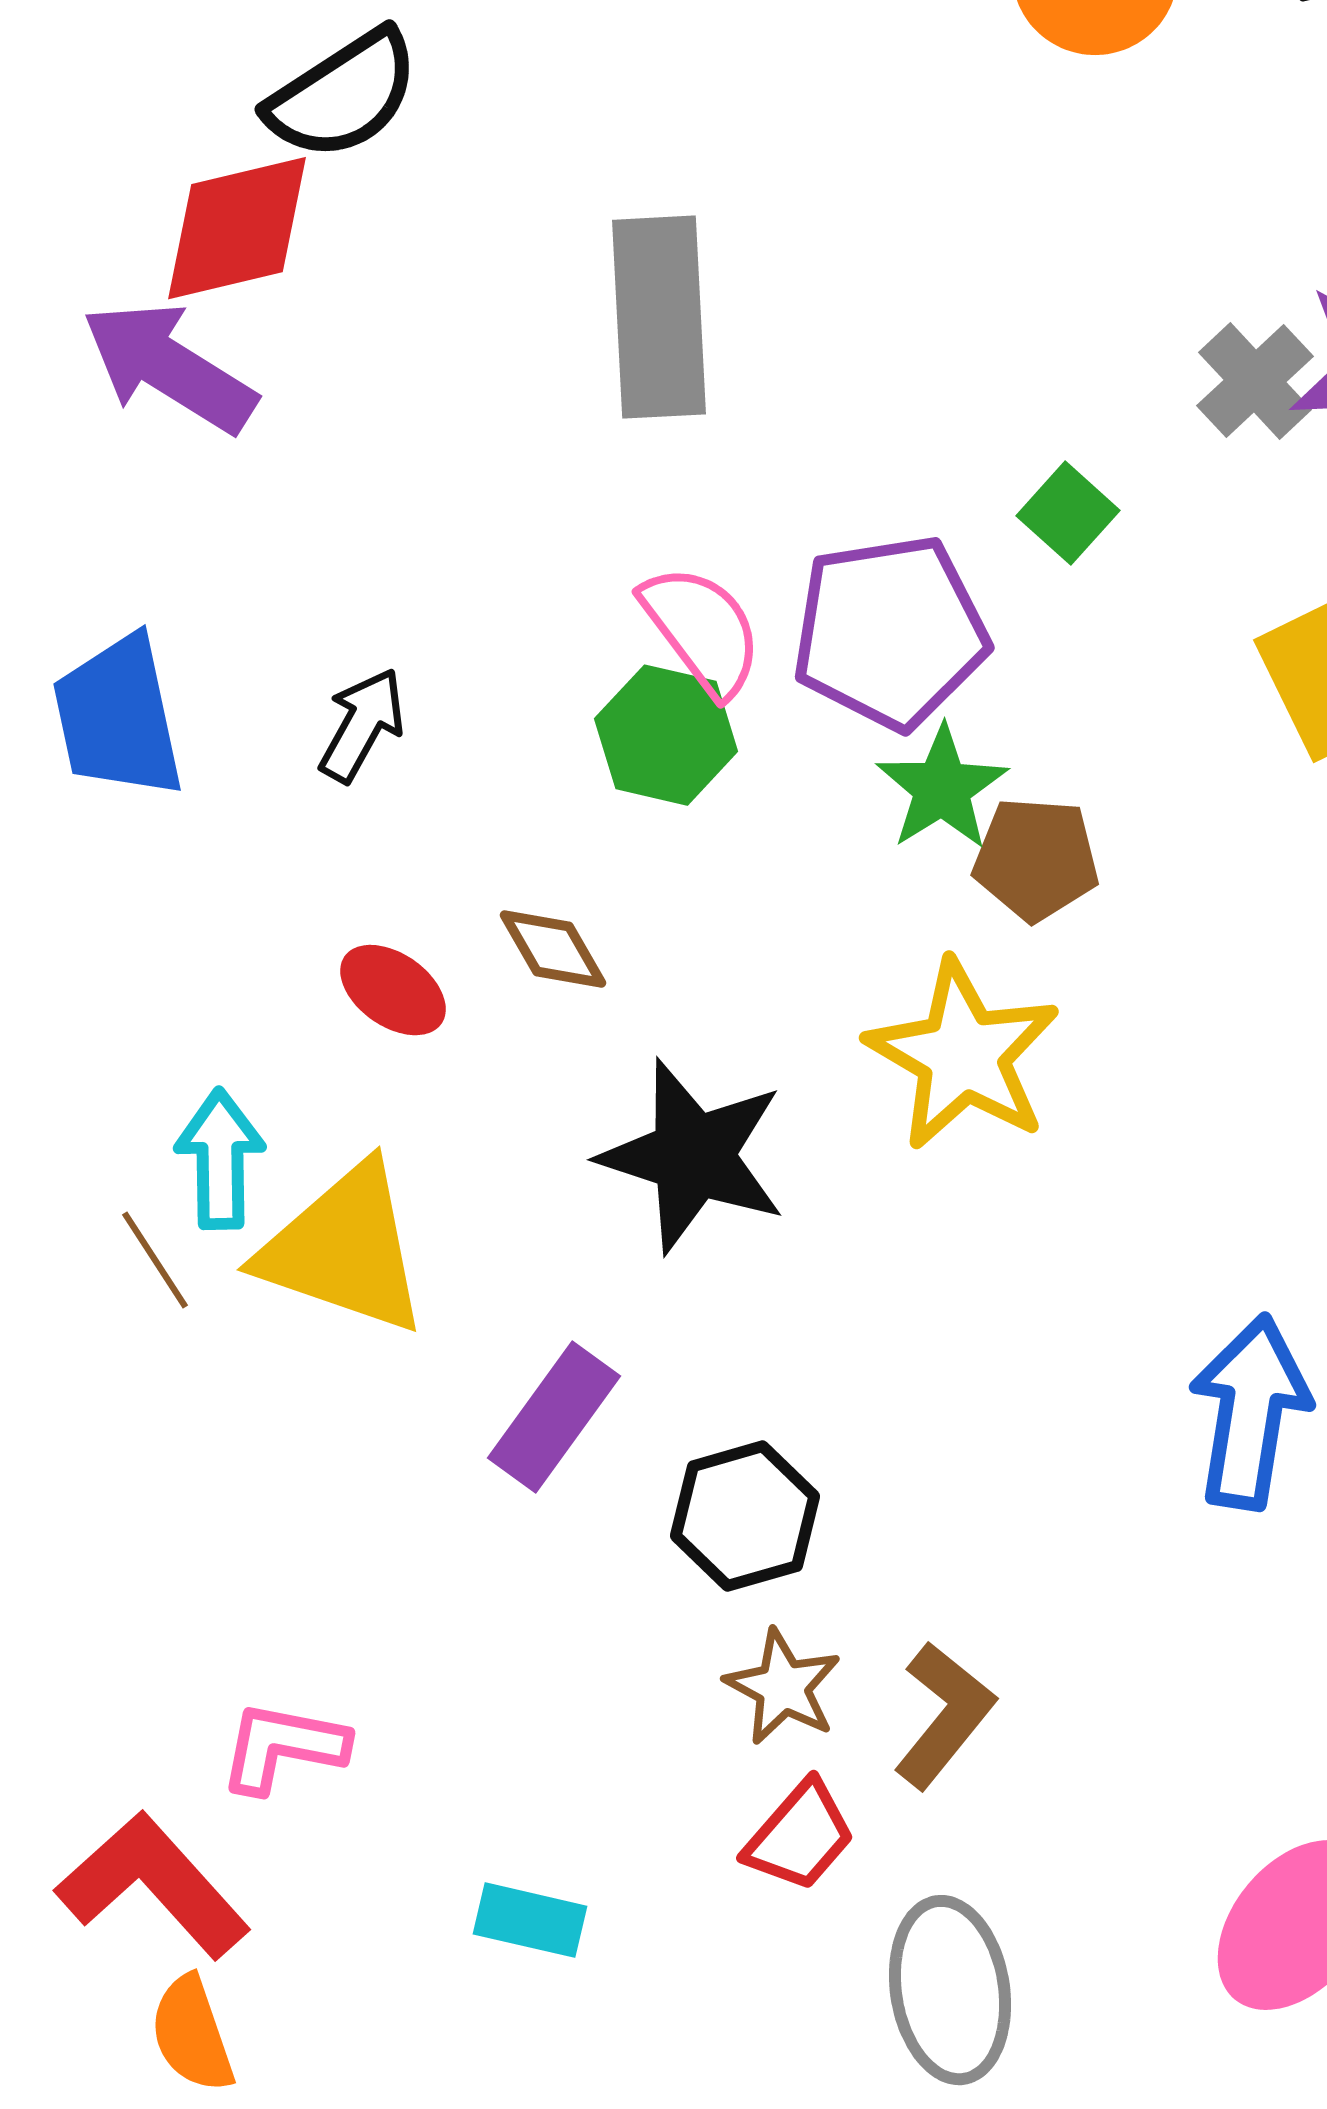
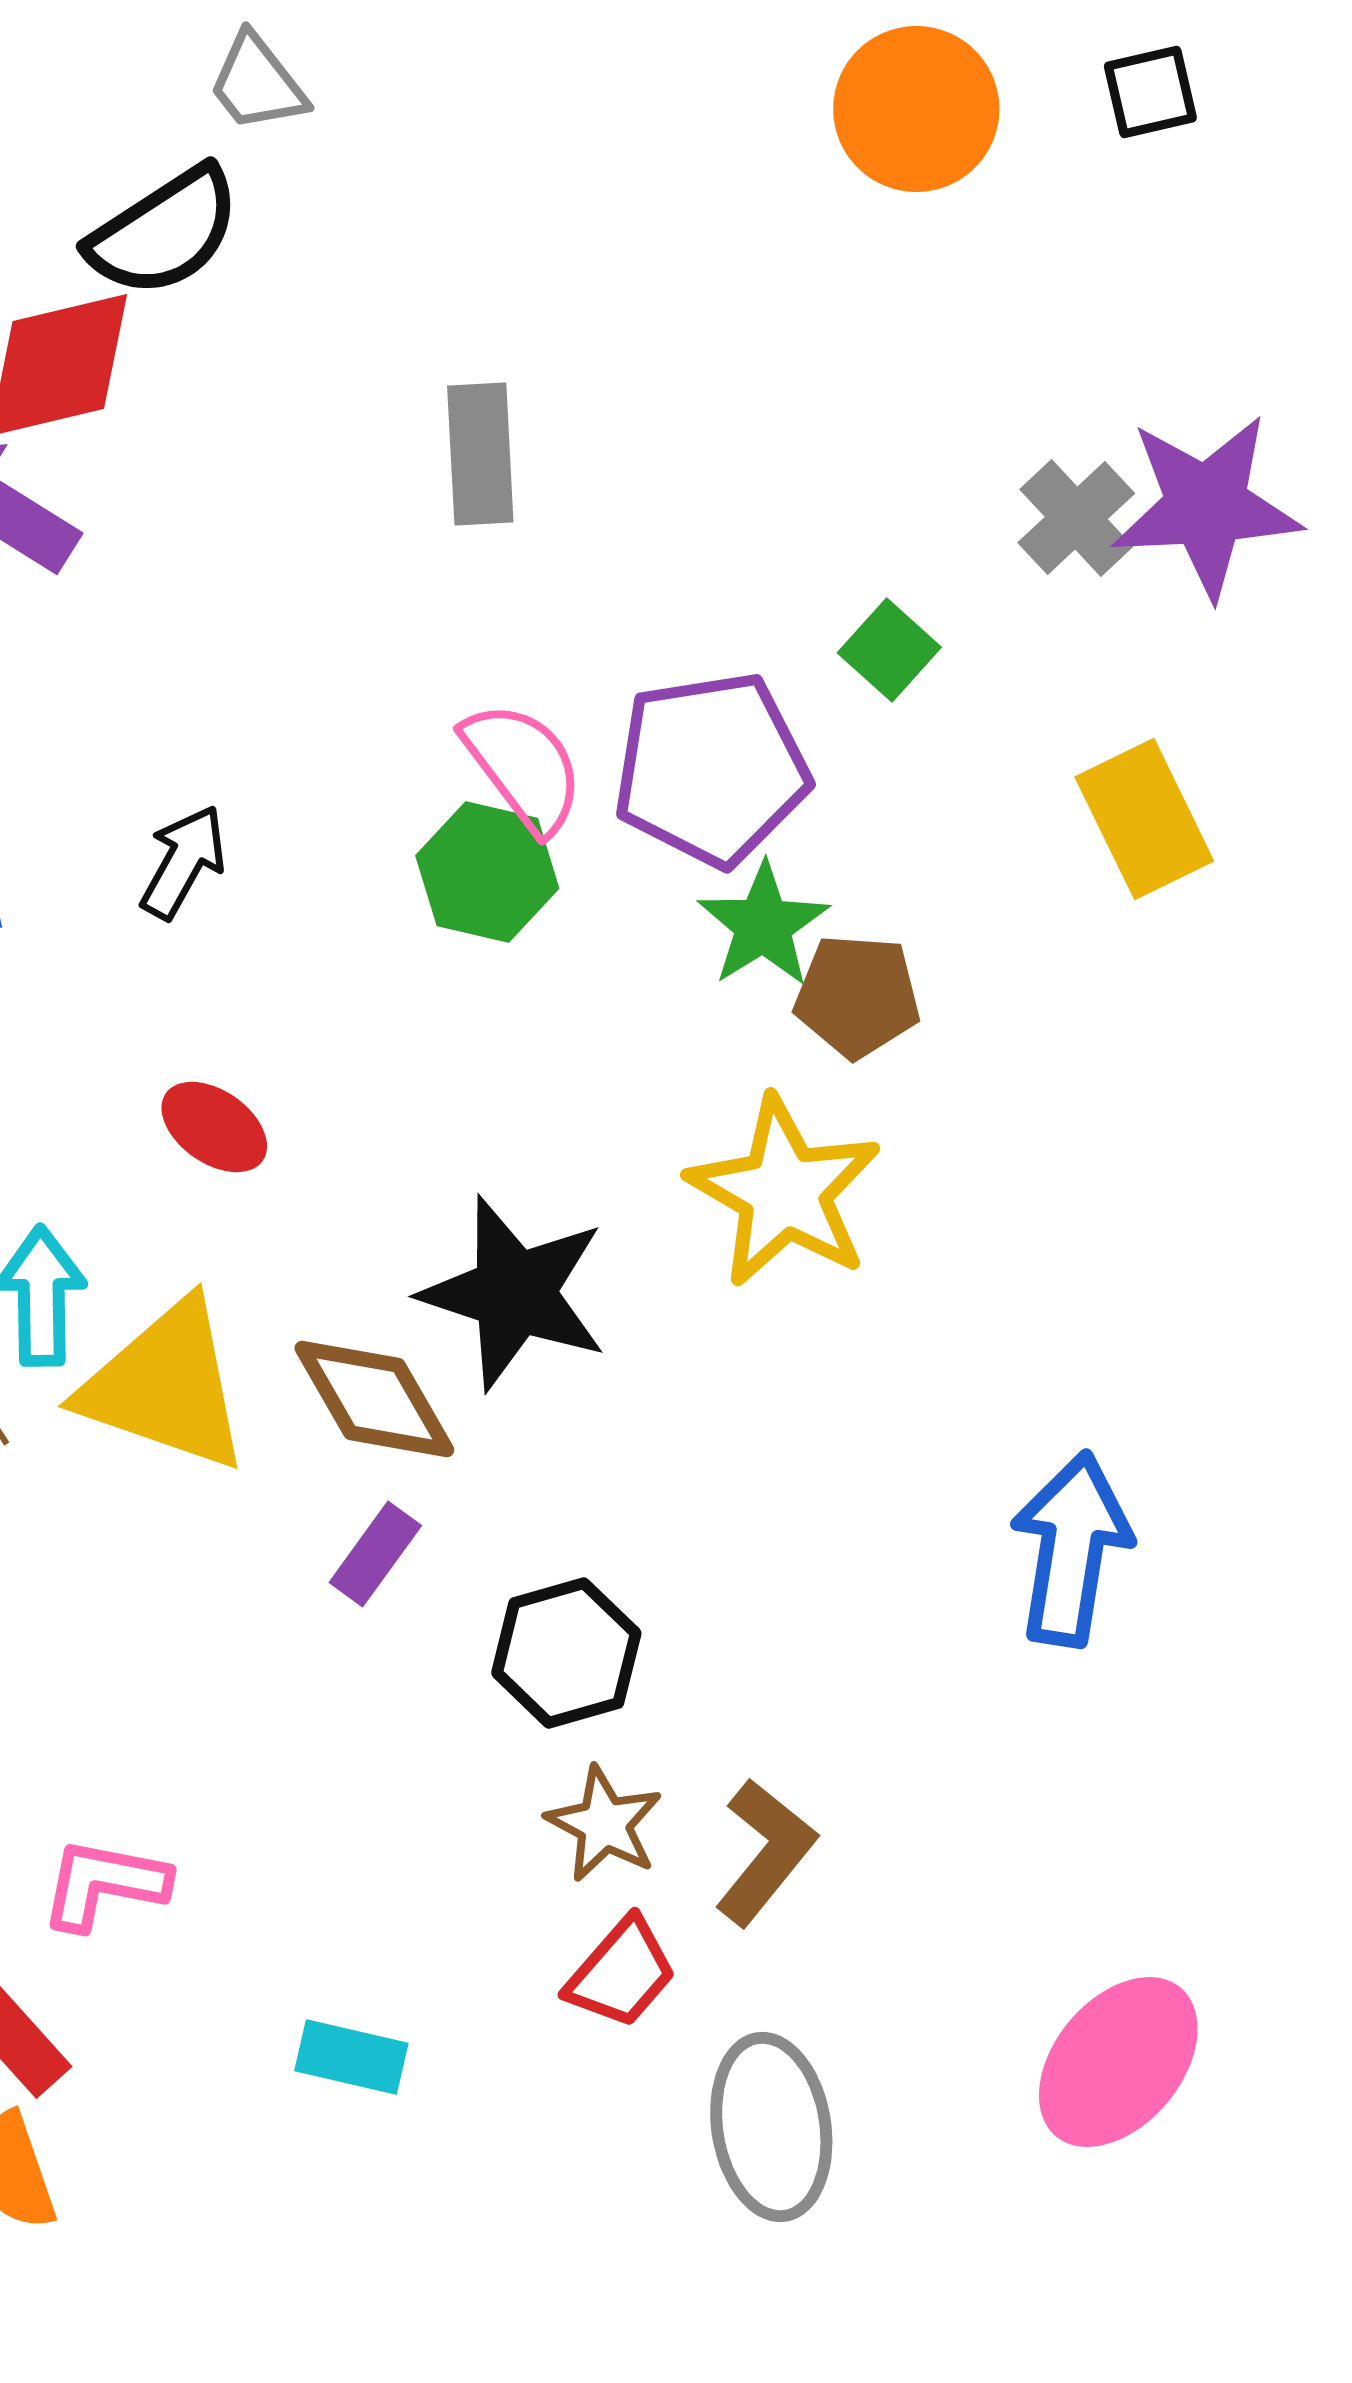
gray rectangle: (659, 317) -> (480, 454), size x0.7
brown diamond: (553, 949) -> (374, 1399), moved, size x1.5
purple rectangle: (554, 1417) -> (375, 1554), size x0.7

